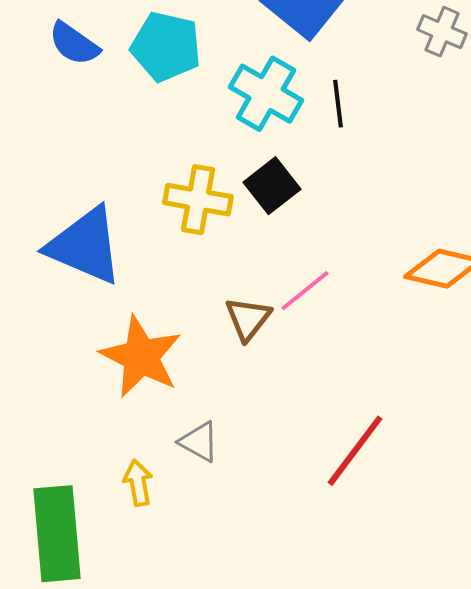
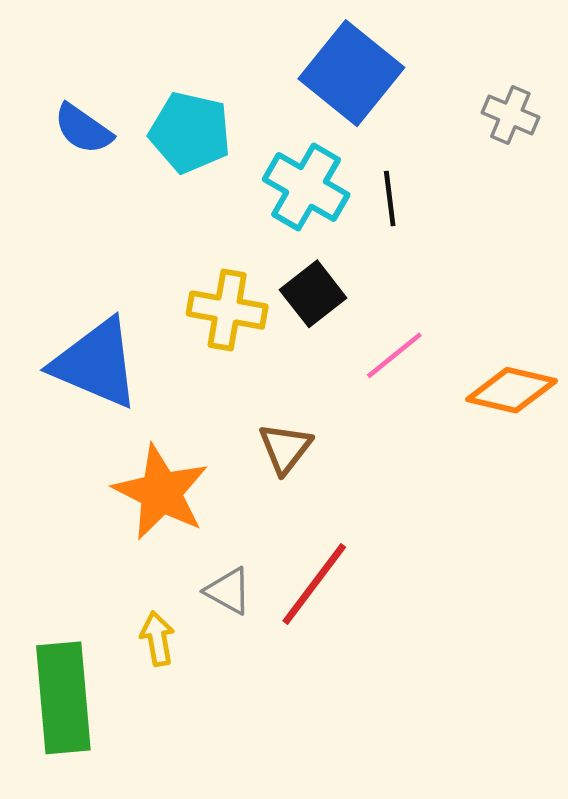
pink line: (305, 291) -> (394, 355), moved
red line: (355, 451) -> (314, 584), moved

